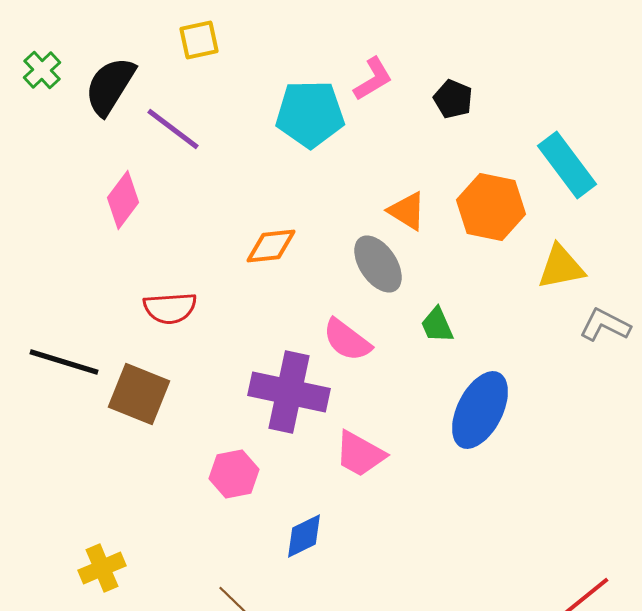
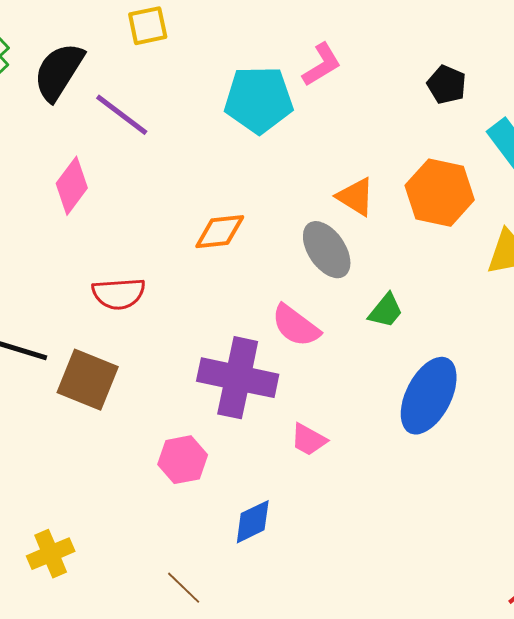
black pentagon: (453, 99) -> (447, 85), moved
green trapezoid: (437, 325) -> (386, 311), turned -117
pink trapezoid: (360, 454) -> (309, 440), size x0.7

